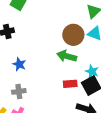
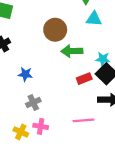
brown circle: (73, 35) -> (55, 30), moved

